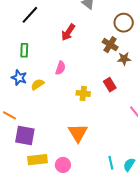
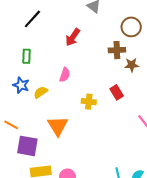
brown cross: (110, 45) -> (117, 50), turned -35
orange triangle: (78, 133) -> (58, 126), moved

